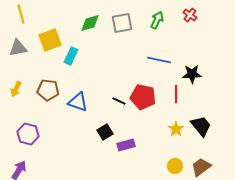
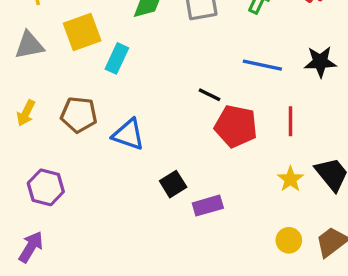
black star: (192, 74) -> (320, 62), moved
black line: (119, 101) -> (209, 95), moved

